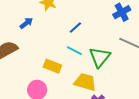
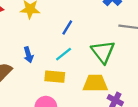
blue arrow: (26, 23) -> (28, 55), moved, turned 128
cyan line: (74, 51) -> (64, 54), moved, turned -49

